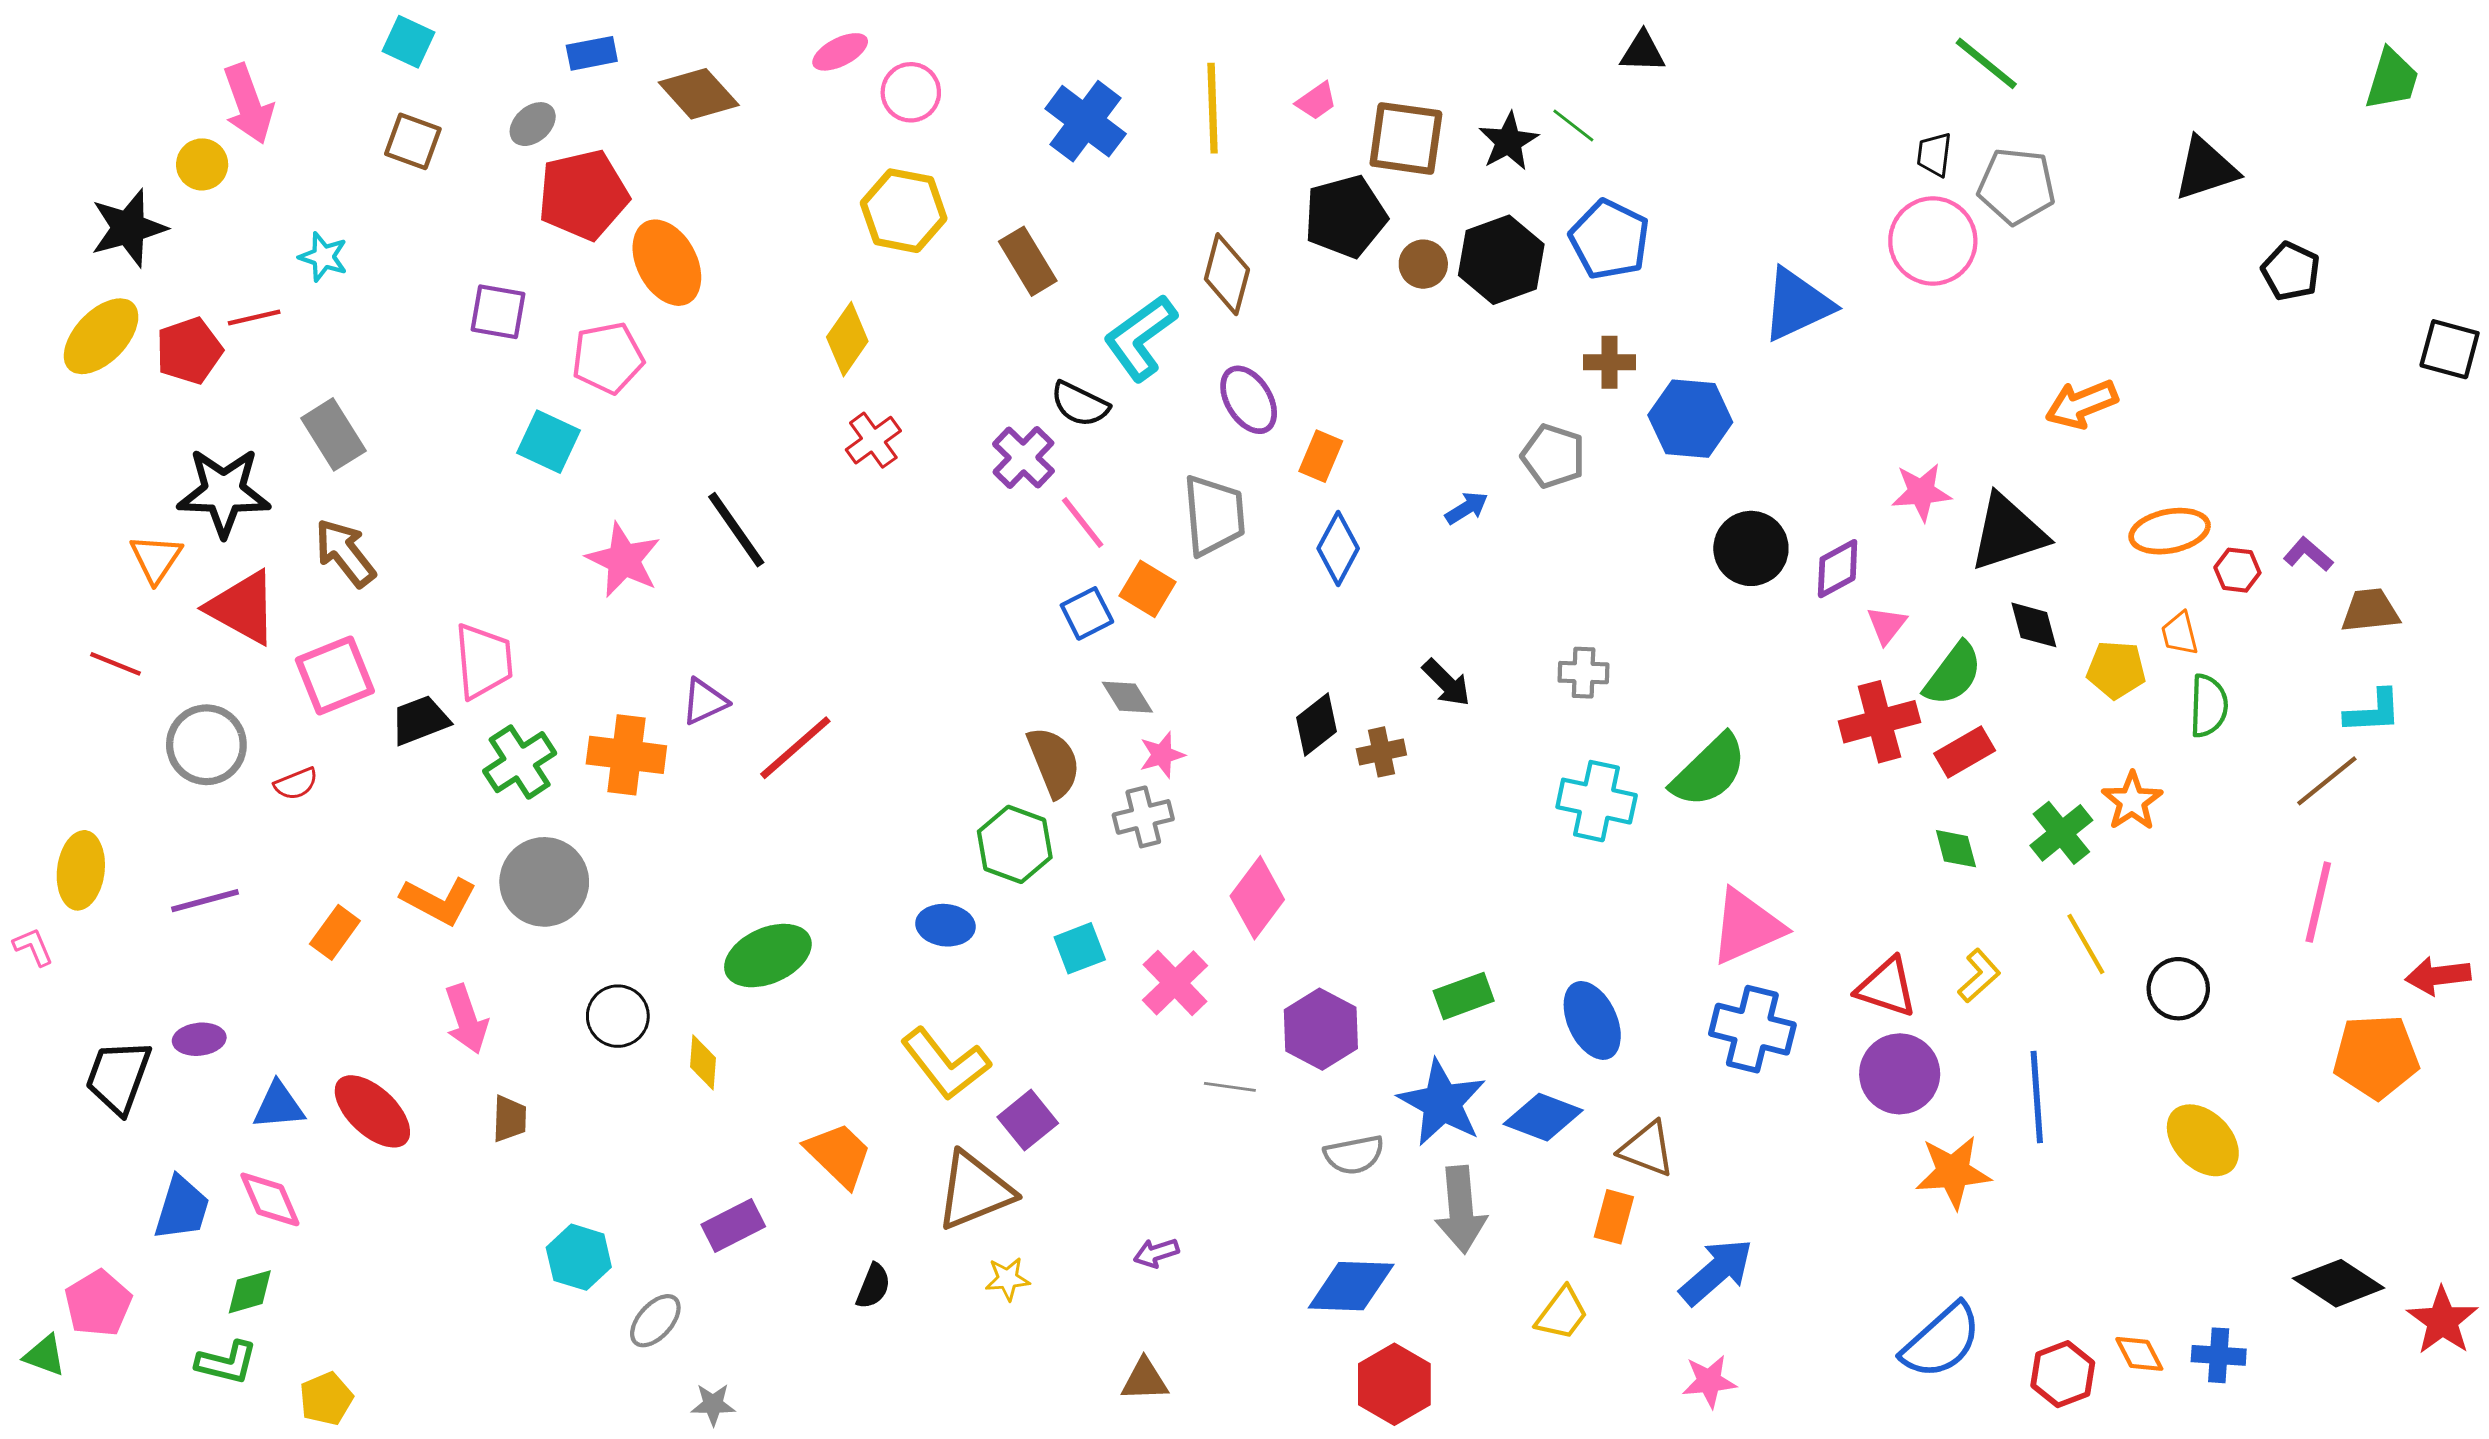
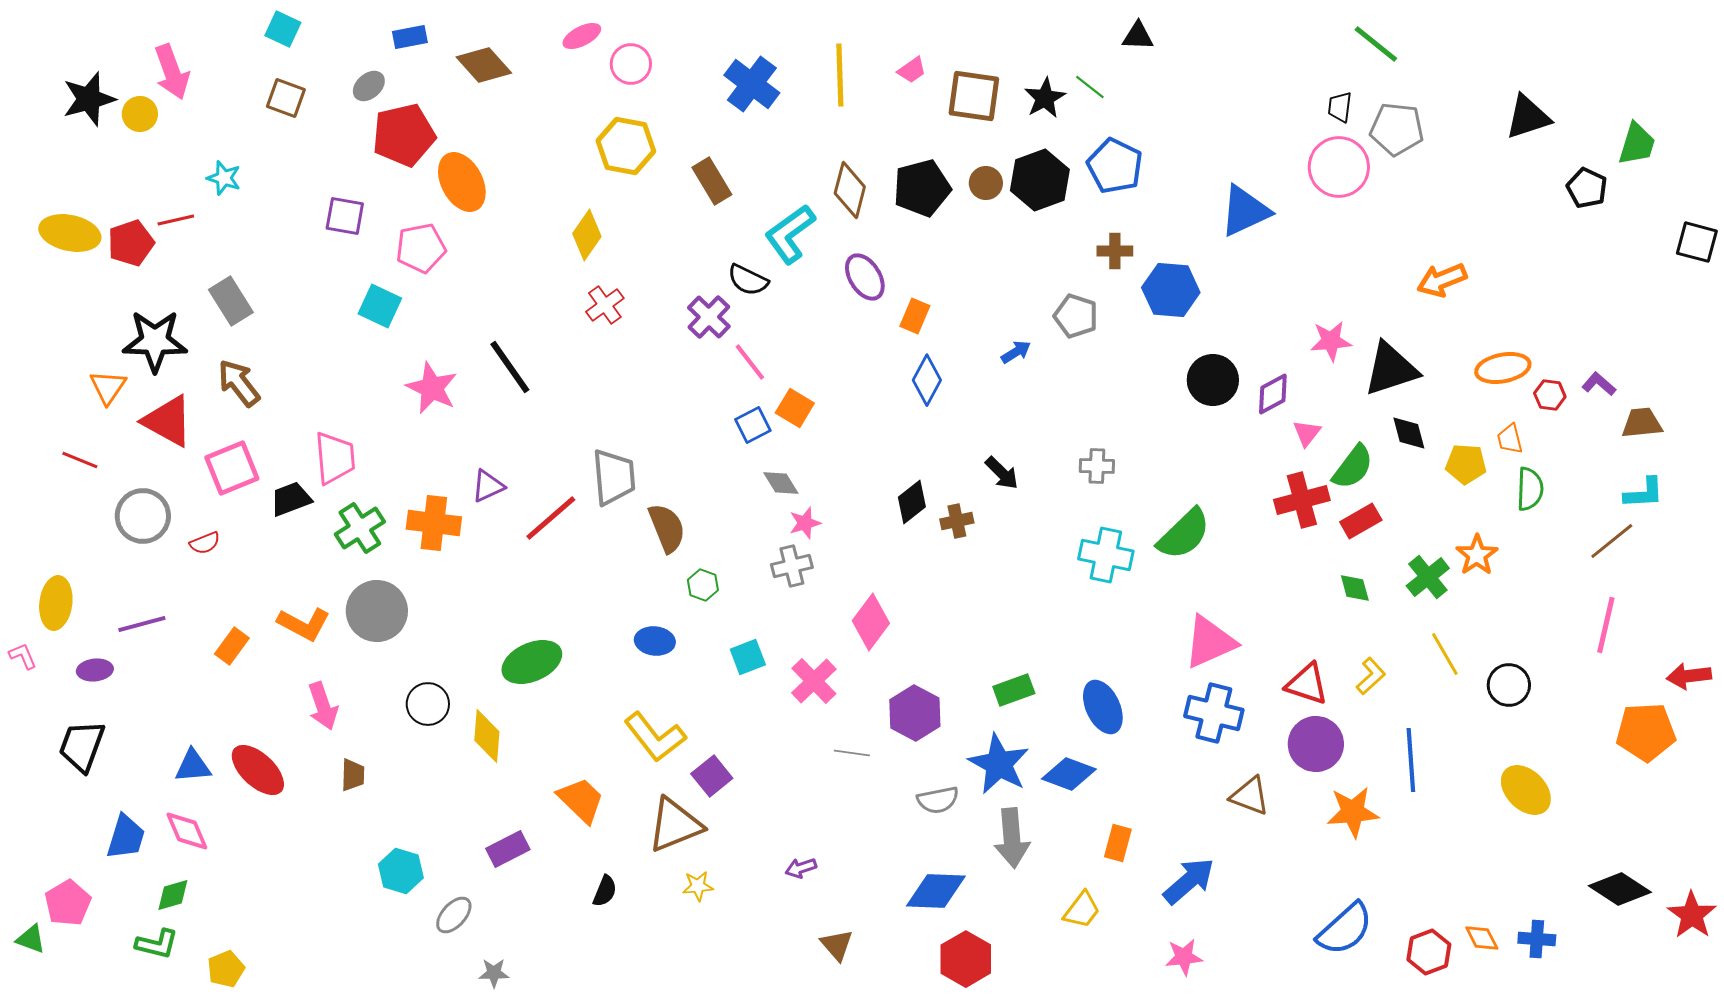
green trapezoid: (2392, 79) -> (1637, 144), moved
black pentagon: (1345, 216) -> (922, 188), moved
black star: (128, 228) -> (89, 99), moved
yellow ellipse: (101, 336) -> (70, 233), turned 58
gray trapezoid: (1214, 515) -> (614, 477), moved
brown semicircle: (1054, 762) -> (667, 528), moved
green hexagon: (1015, 844) -> (703, 585), size x0.6
purple ellipse: (199, 1039) -> (95, 670), moved
yellow diamond: (703, 1062) -> (487, 736), size x1.4
brown triangle: (1647, 1149) -> (1250, 796), moved
brown triangle: (1145, 1380) -> (837, 945), moved, turned 51

